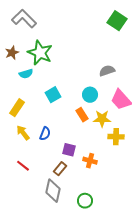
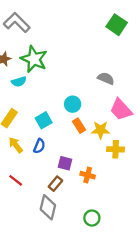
gray semicircle: (107, 71) -> (106, 78), turned 42
cyan square: (53, 95) -> (44, 120), moved
cyan circle: (90, 95) -> (73, 104), moved
green circle: (85, 201) -> (92, 218), moved

